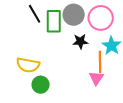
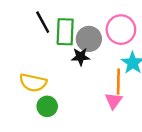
gray circle: (74, 15) -> (89, 39), moved
black star: (80, 42) -> (81, 57), moved

